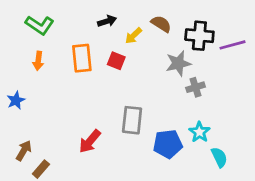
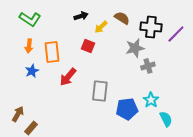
purple line: (232, 45) -> (176, 34), turned -30
orange rectangle: (82, 58) -> (52, 52), moved
blue star: (16, 100) -> (32, 71), moved
red arrow: (90, 141) -> (68, 77), moved

